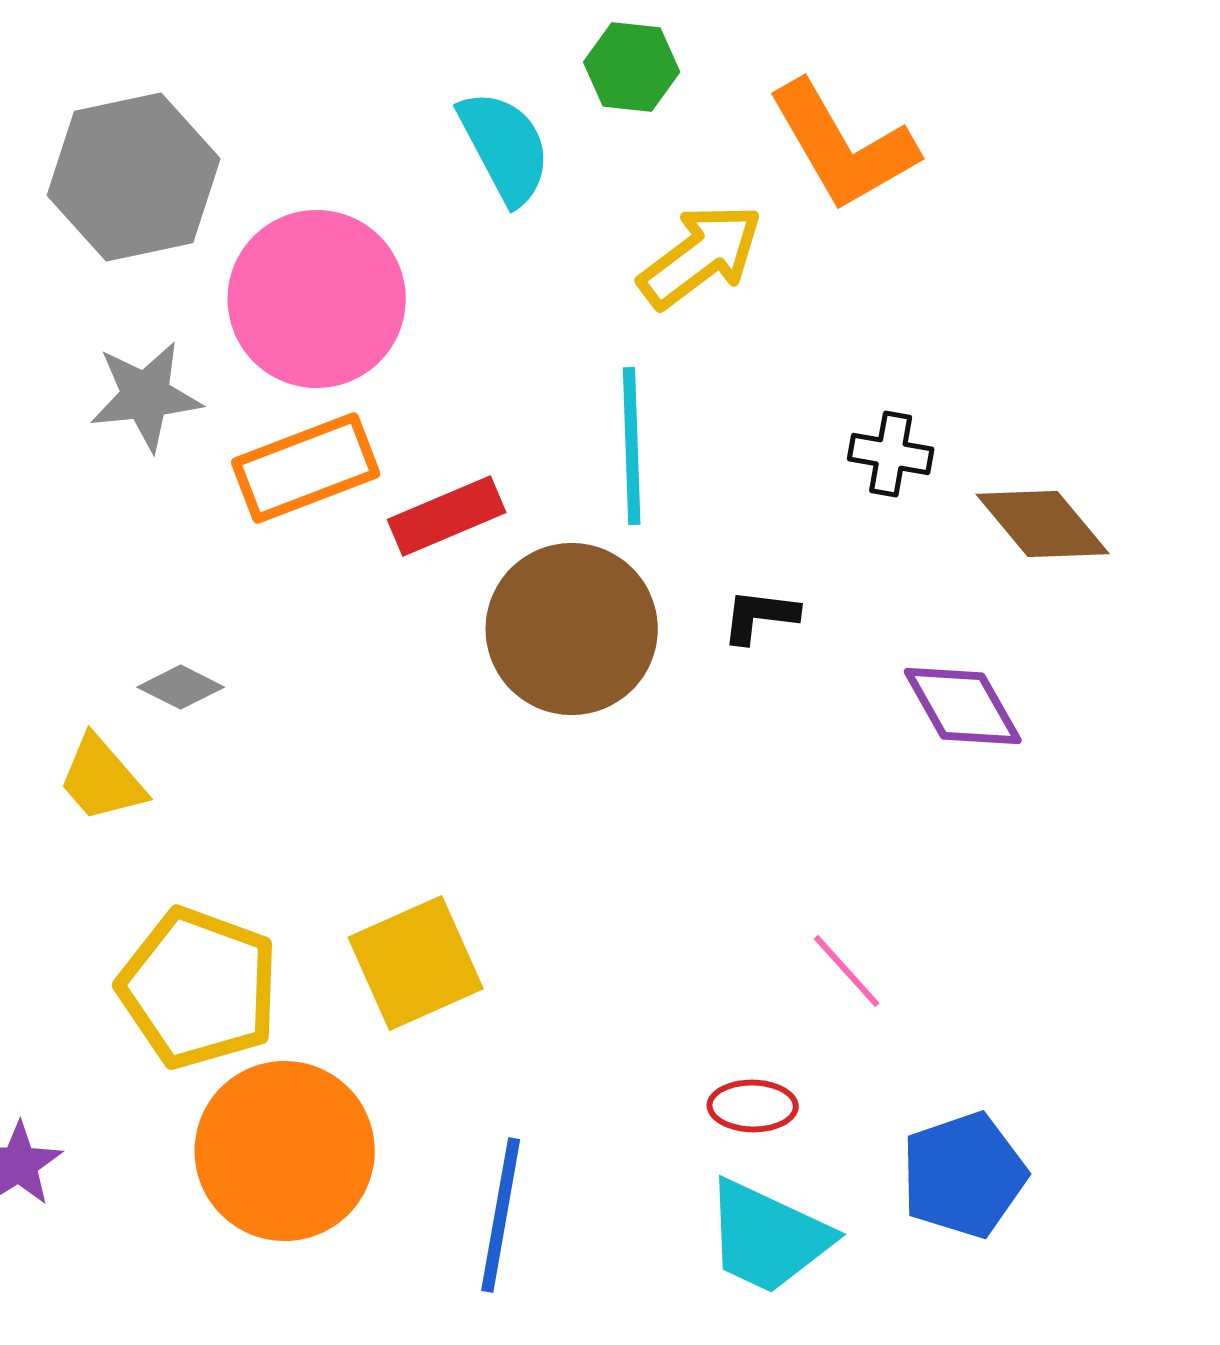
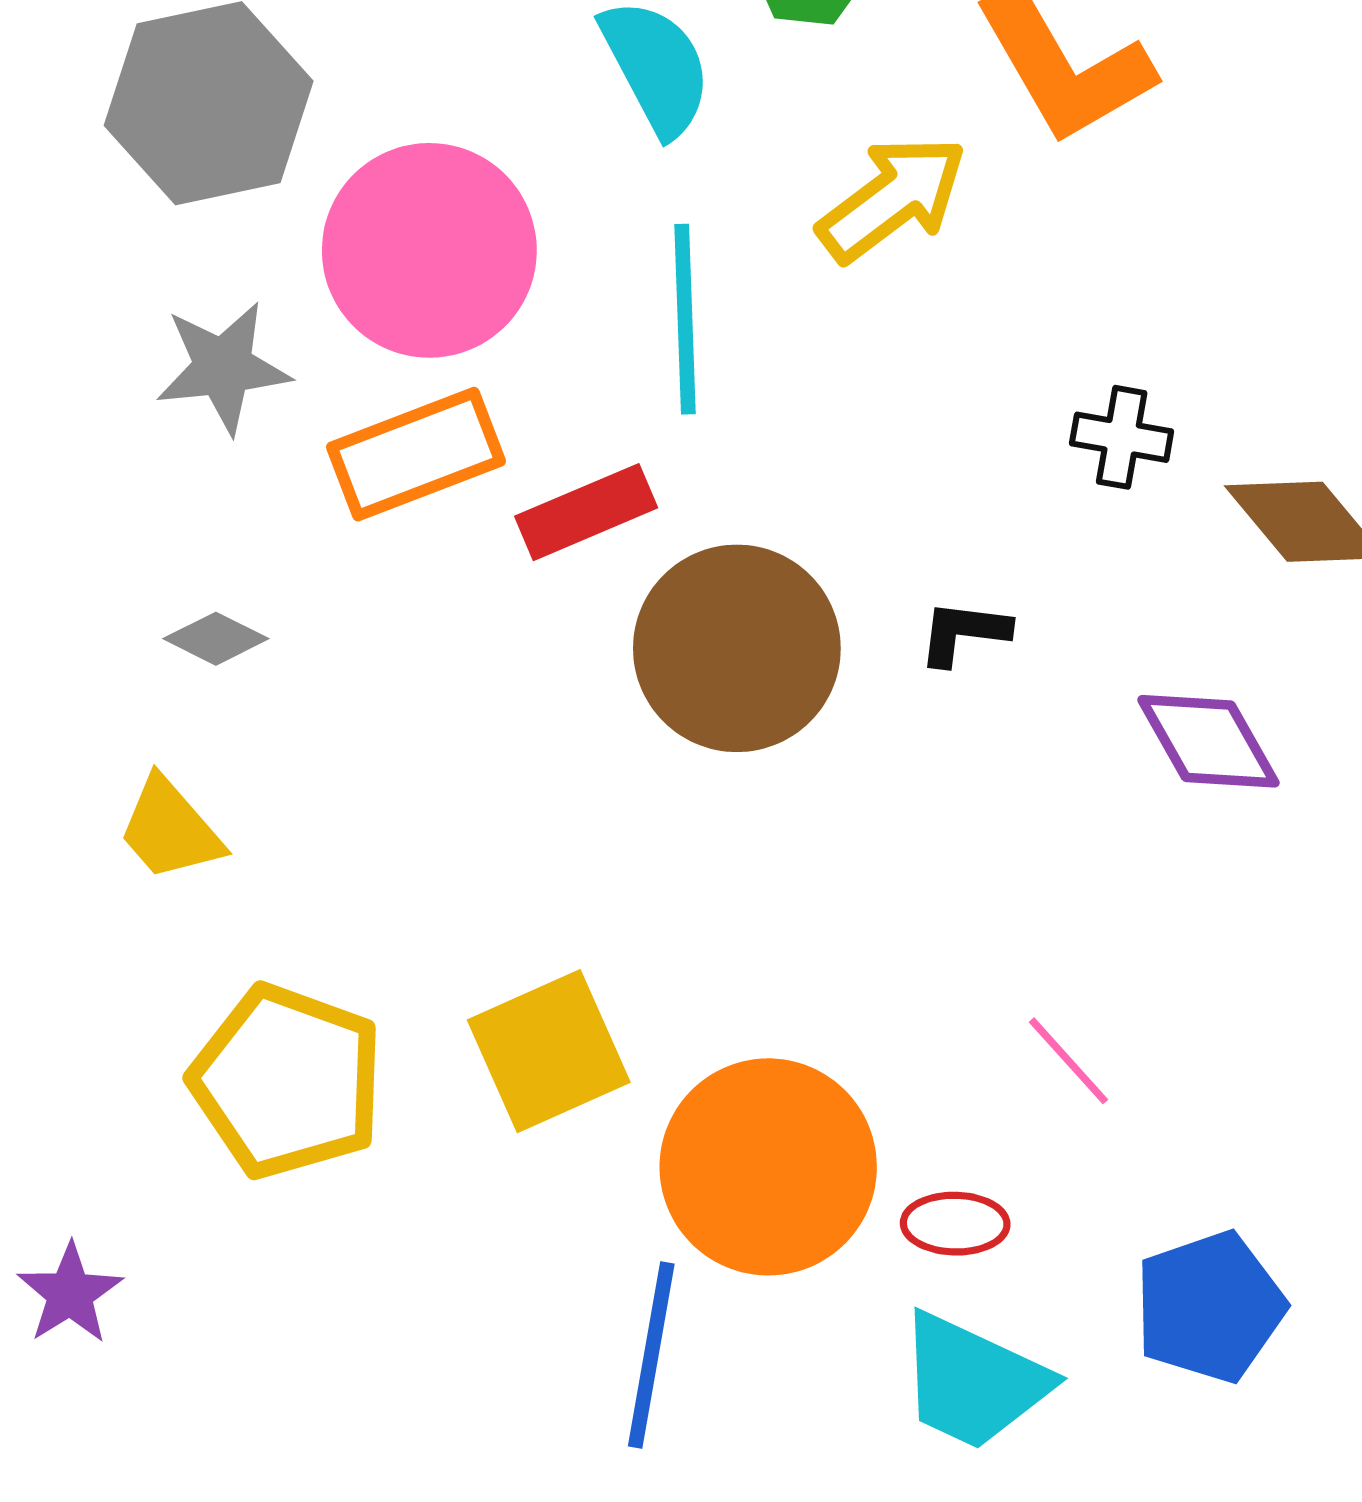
cyan line: (632, 446) -> (685, 319), moved
gray diamond: (181, 687) -> (216, 639), moved
orange circle: (285, 1151) -> (768, 1167), moved

